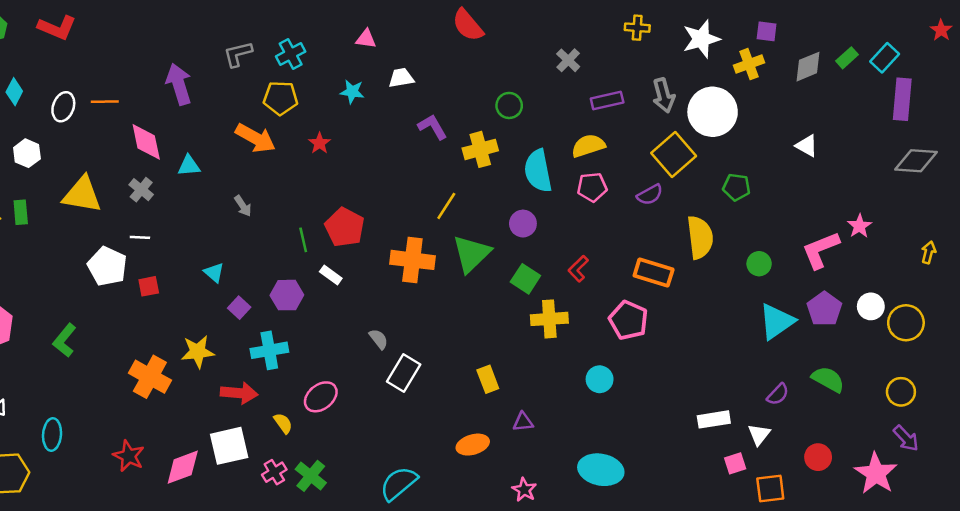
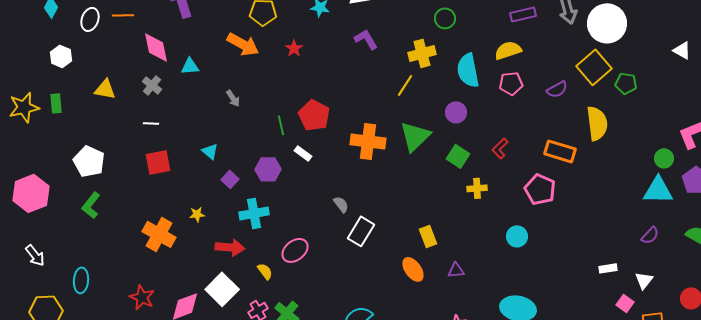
purple L-shape: (433, 127) -> (366, 39), moved
yellow square: (674, 154) -> (594, 67), moved
yellow triangle: (82, 195) -> (105, 89), size x0.7
yellow line: (446, 206) -> (405, 85), moved
green circle: (759, 264) -> (664, 158), moved
white pentagon: (107, 266) -> (89, 161), moved
red square: (149, 286) -> (158, 162), size x1.5
yellow cross: (549, 319) -> (477, 188), size x0.7
cyan triangle: (777, 321) -> (658, 190), turned 36
yellow star: (198, 352) -> (197, 214), size x0.6
purple semicircle: (778, 394) -> (650, 235), moved
white rectangle: (714, 419) -> (608, 268), size x0.7
orange ellipse: (473, 445) -> (413, 269), moved, turned 70
white square: (229, 446) -> (222, 289), turned -32
pink square: (735, 463) -> (625, 303), turned -36

